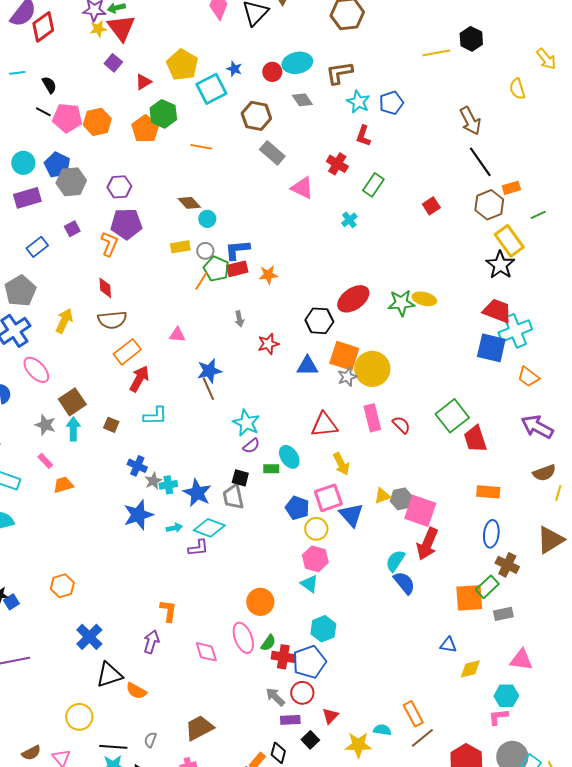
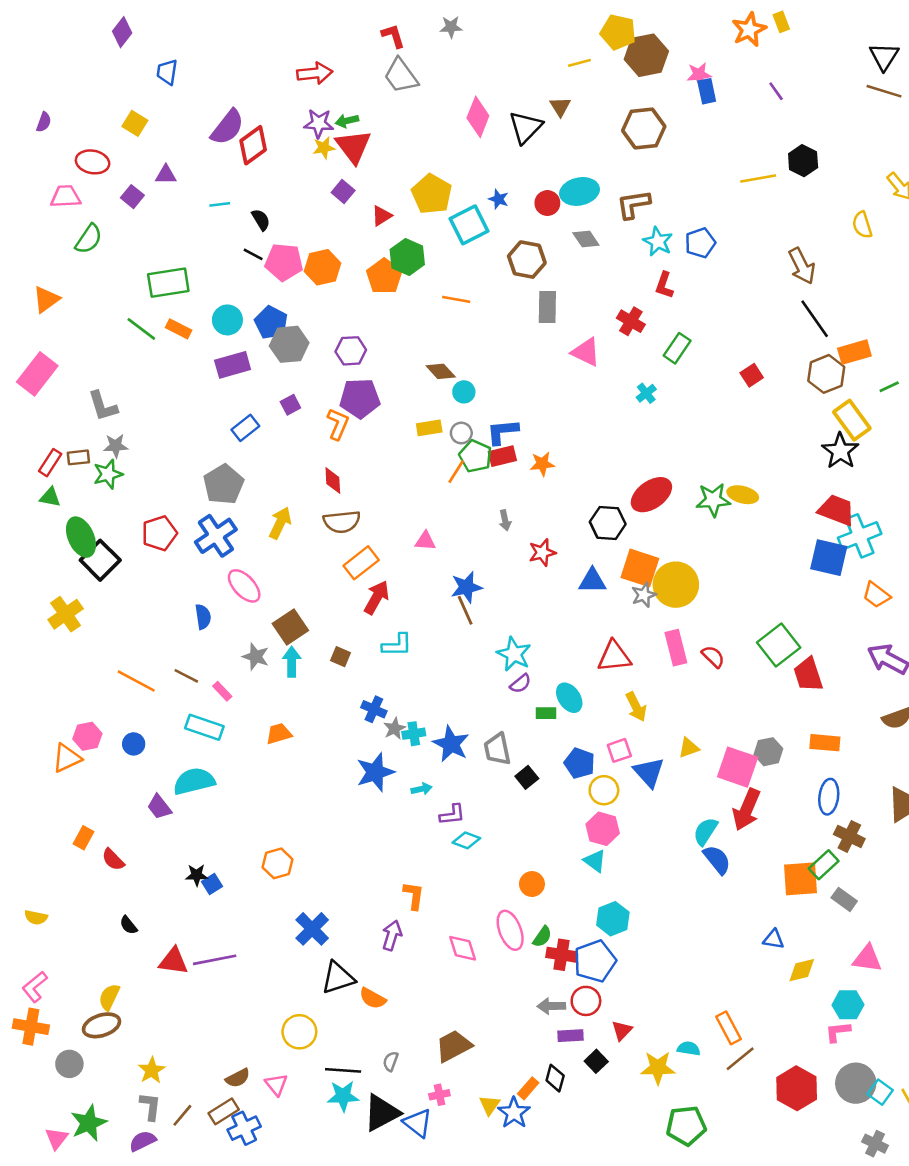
gray rectangle: (272, 153) -> (547, 307), turned 50
orange rectangle: (511, 188) -> (854, 352), size x1.4
pink rectangle: (45, 461) -> (222, 691), moved
black square: (240, 478) -> (527, 777), moved, turned 36
pink square: (328, 498) -> (619, 750), size x0.7
gray hexagon: (401, 499) -> (768, 752), moved
cyan diamond: (209, 528) -> (466, 840), moved, size x0.7
orange circle: (260, 602) -> (532, 884), size x0.7
gray rectangle: (503, 614) -> (844, 899), turned 48
gray arrow: (275, 697) -> (551, 1006), turned -45

